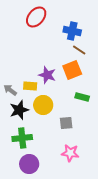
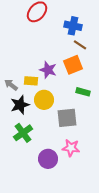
gray square: (66, 123) -> (67, 118), size x1.5
green cross: (22, 138) -> (23, 133), turned -30
purple circle: (29, 164) -> (48, 159), moved

